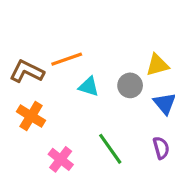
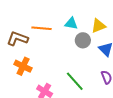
orange line: (67, 59) -> (42, 28), turned 30
cyan triangle: (89, 87) -> (71, 23), moved

